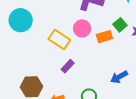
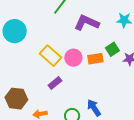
pink circle: (82, 28) -> (73, 58), moved
blue arrow: (119, 77) -> (94, 108), moved, turned 78

